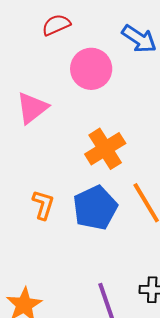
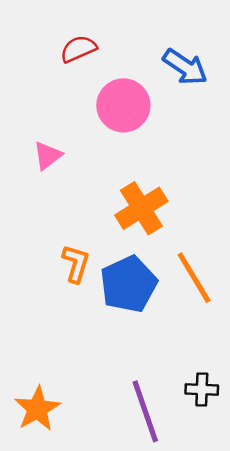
pink triangle: (32, 108) -> (48, 156), size x0.7
orange L-shape: (43, 205) -> (76, 264), moved

